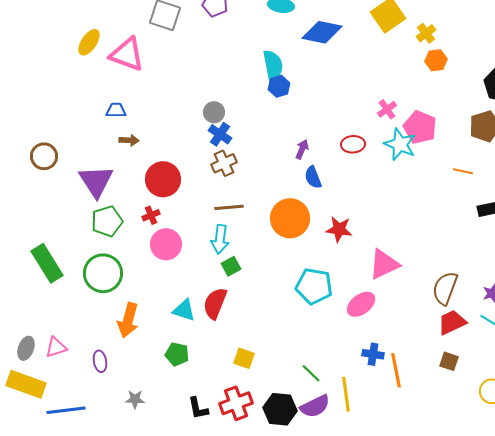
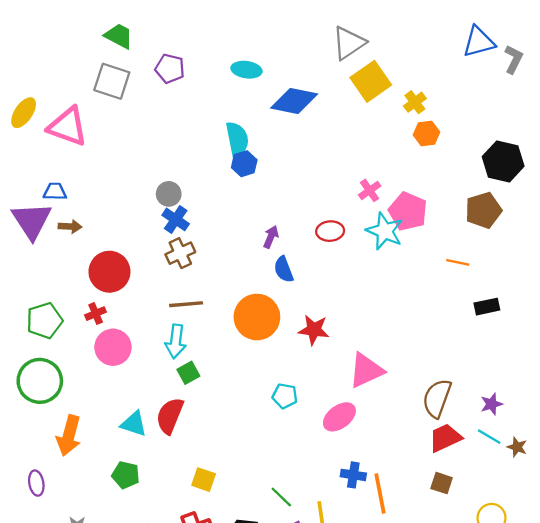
purple triangle: (96, 181) -> (32, 221), moved
cyan pentagon: (314, 286) -> (285, 396), size x0.6

